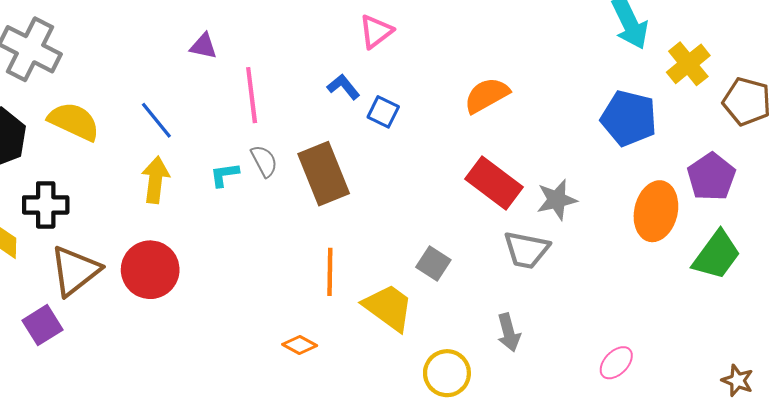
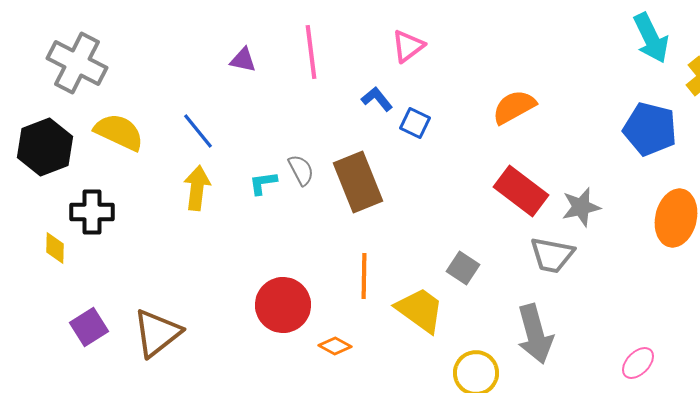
pink line: (252, 95) -> (311, 52), moved
red circle: (150, 270) -> (283, 305), moved
brown triangle: (75, 271) -> (157, 333), moved
gray arrow: (509, 332) -> (535, 334), size x1.6

